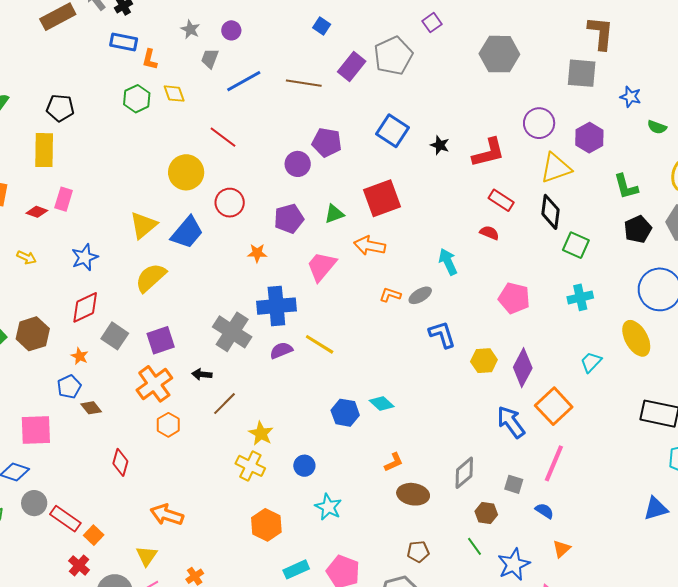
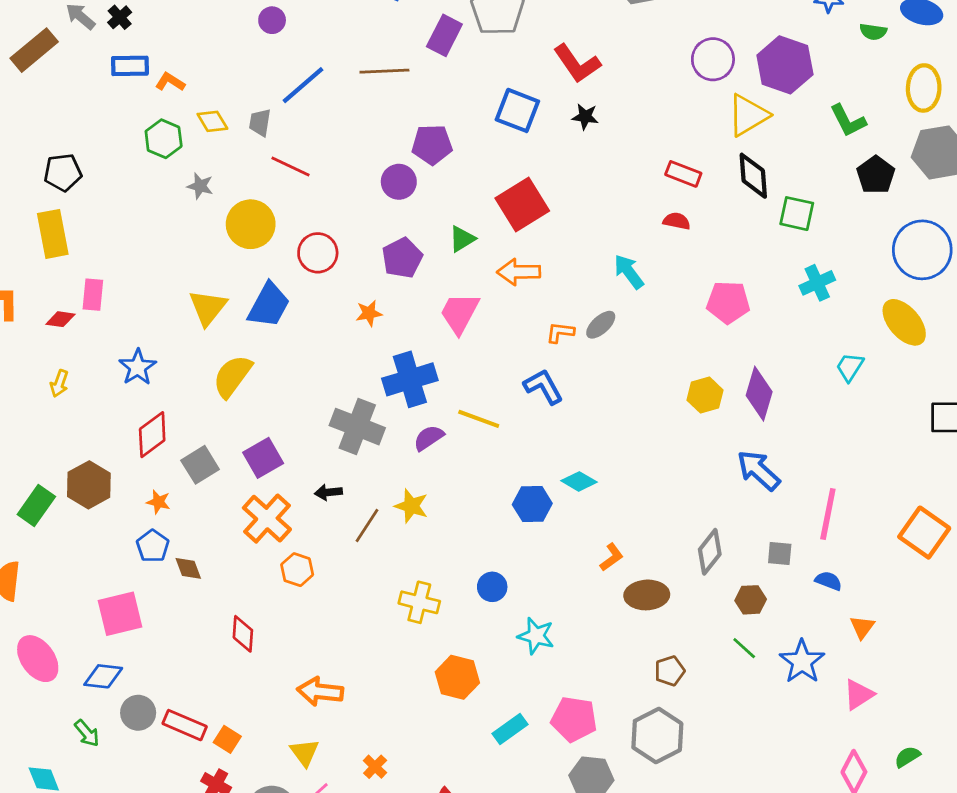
gray star: (190, 29) -> (200, 186), moved
gray trapezoid: (210, 58) -> (260, 122), moved
orange L-shape: (150, 59) -> (170, 82), turned 120
purple hexagon: (589, 138) -> (785, 65), size x1.4
red L-shape: (488, 153) -> (577, 64), moved, turned 81
yellow arrow: (27, 257) -> (59, 383), turned 96
blue L-shape: (442, 334) -> (543, 387), moved
gray square: (115, 336) -> (200, 465), turned 36
orange square: (554, 406) -> (924, 533), moved
brown diamond: (91, 408) -> (188, 568), turned 30
yellow star: (261, 433) -> (411, 506), moved

